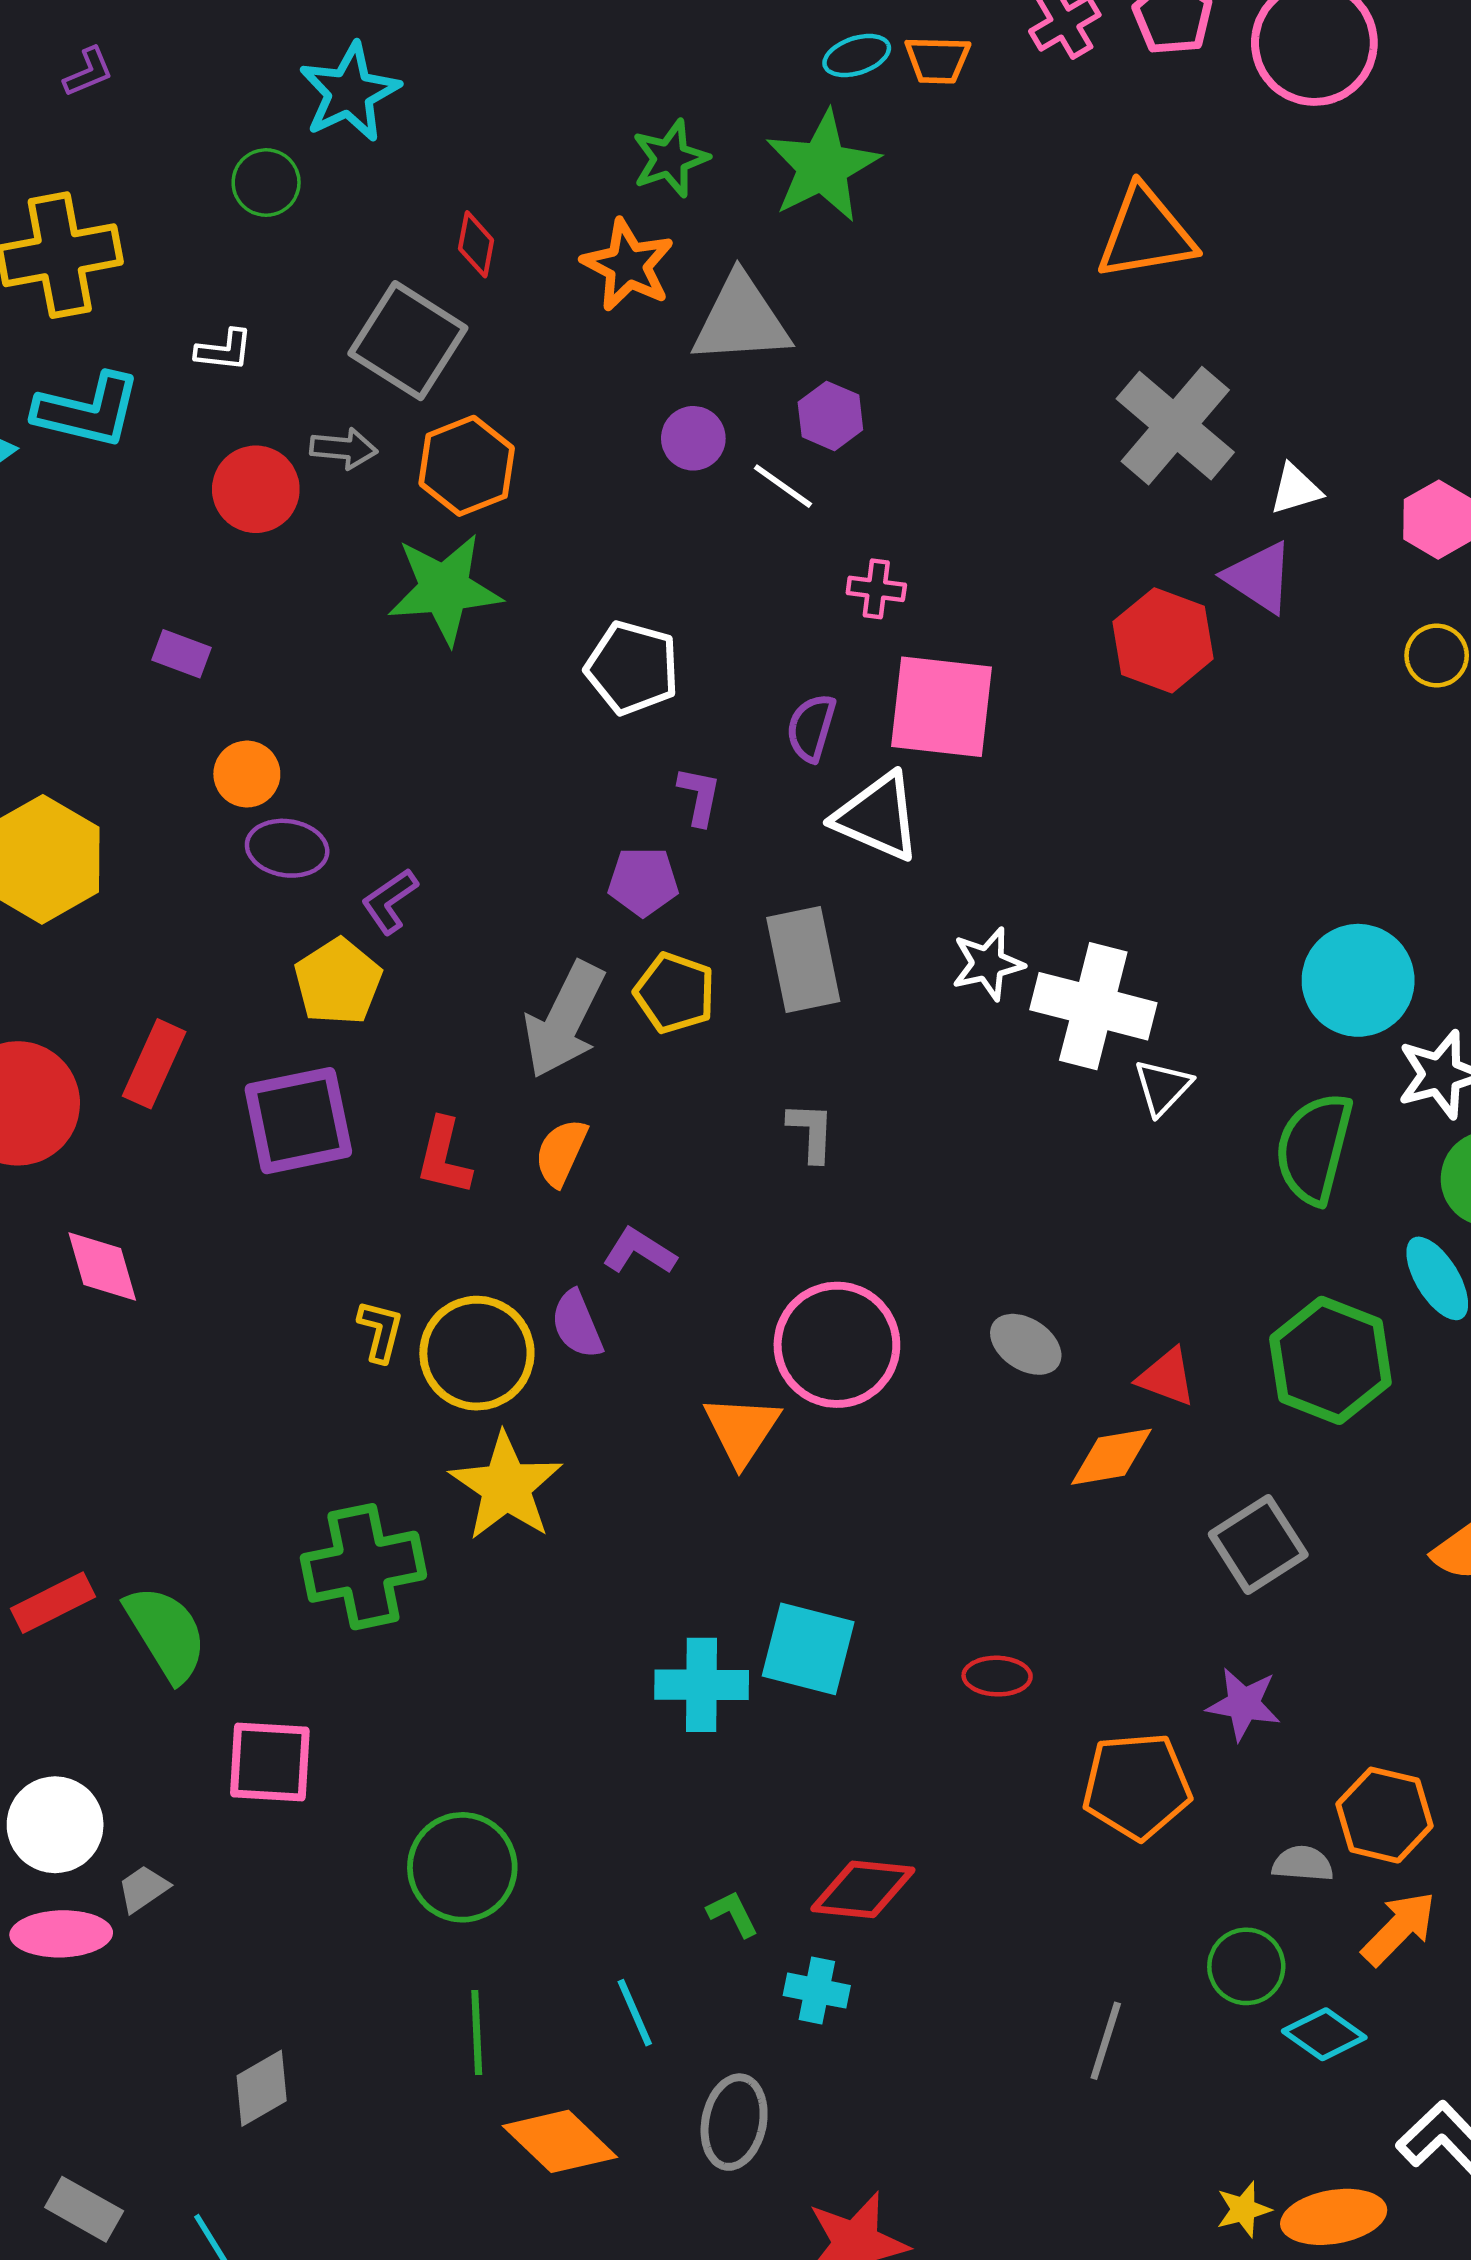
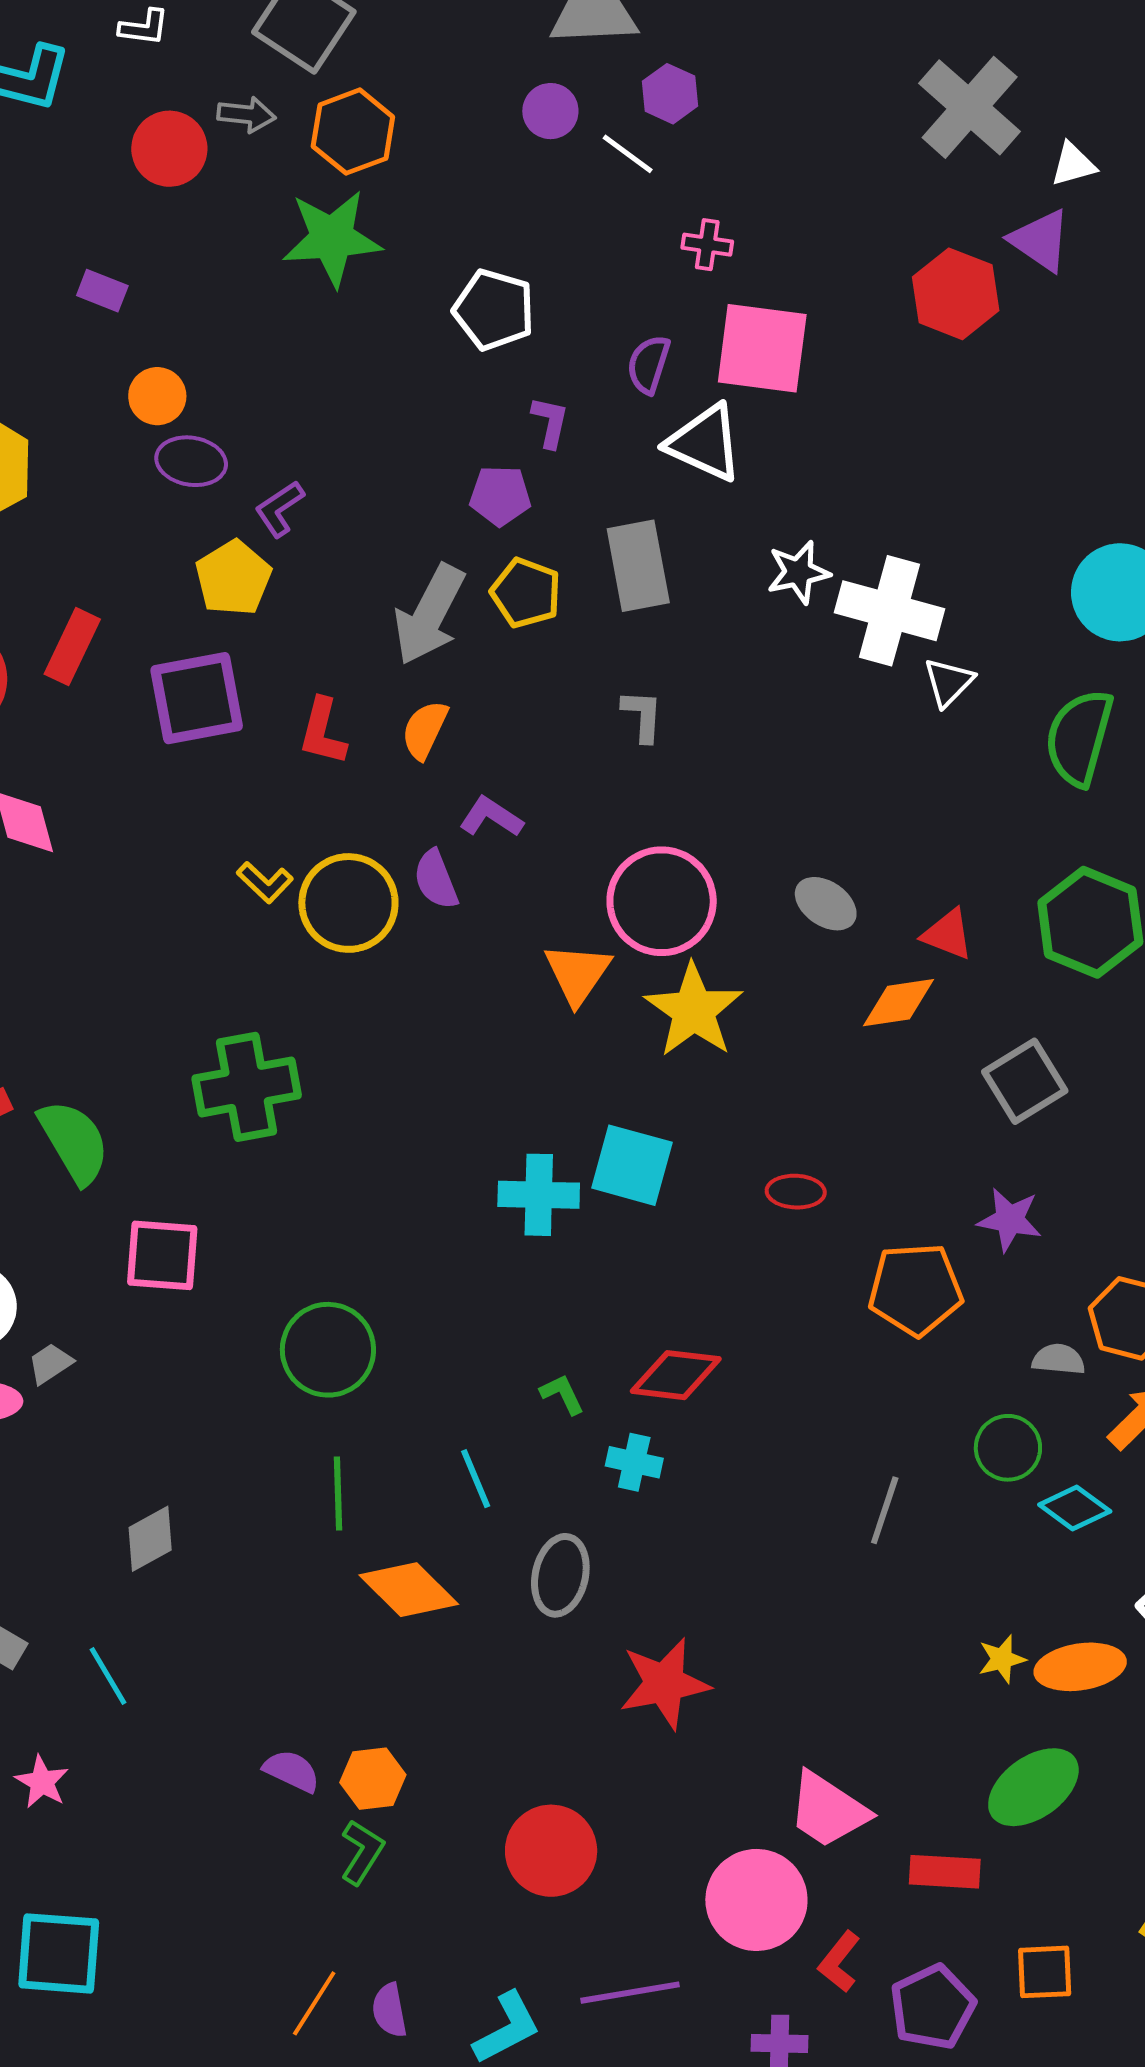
yellow L-shape: (380, 1331) -> (265, 882), turned 118
yellow star: (506, 1486) -> (694, 1010), moved

